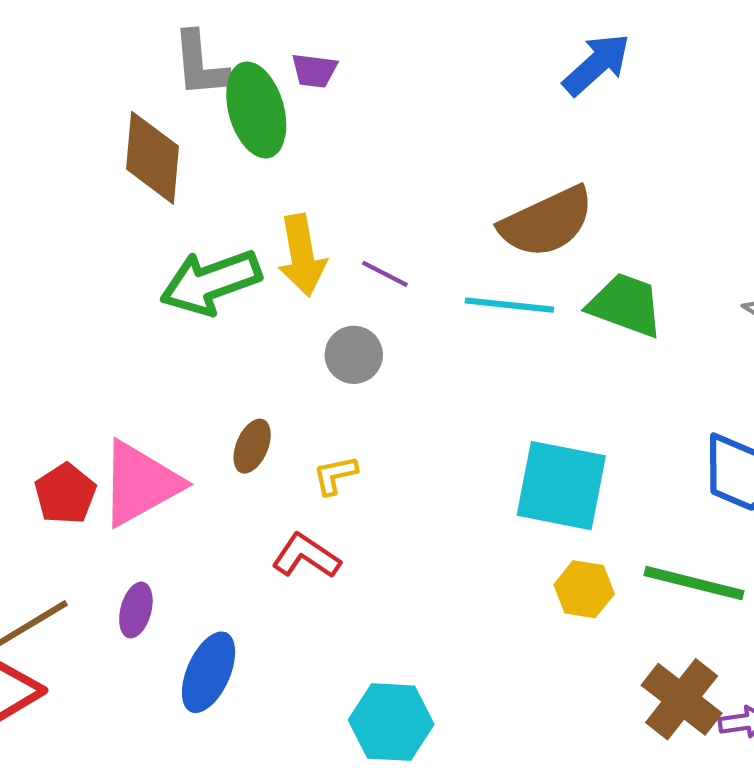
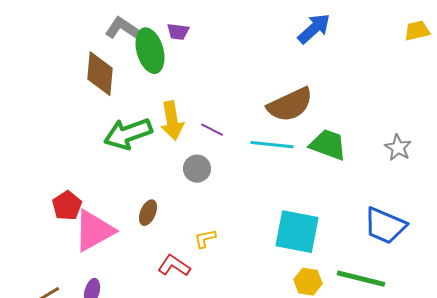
gray L-shape: (200, 64) -> (123, 29), turned 129
yellow L-shape: (335, 475) -> (205, 239), moved
red pentagon: (65, 494) -> (67, 206), moved

